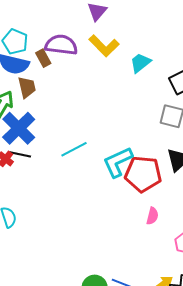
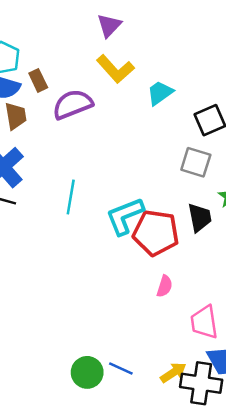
purple semicircle: (61, 45) -> (73, 104), moved, turned -32
cyan line: (74, 149) -> (71, 197), turned -56

